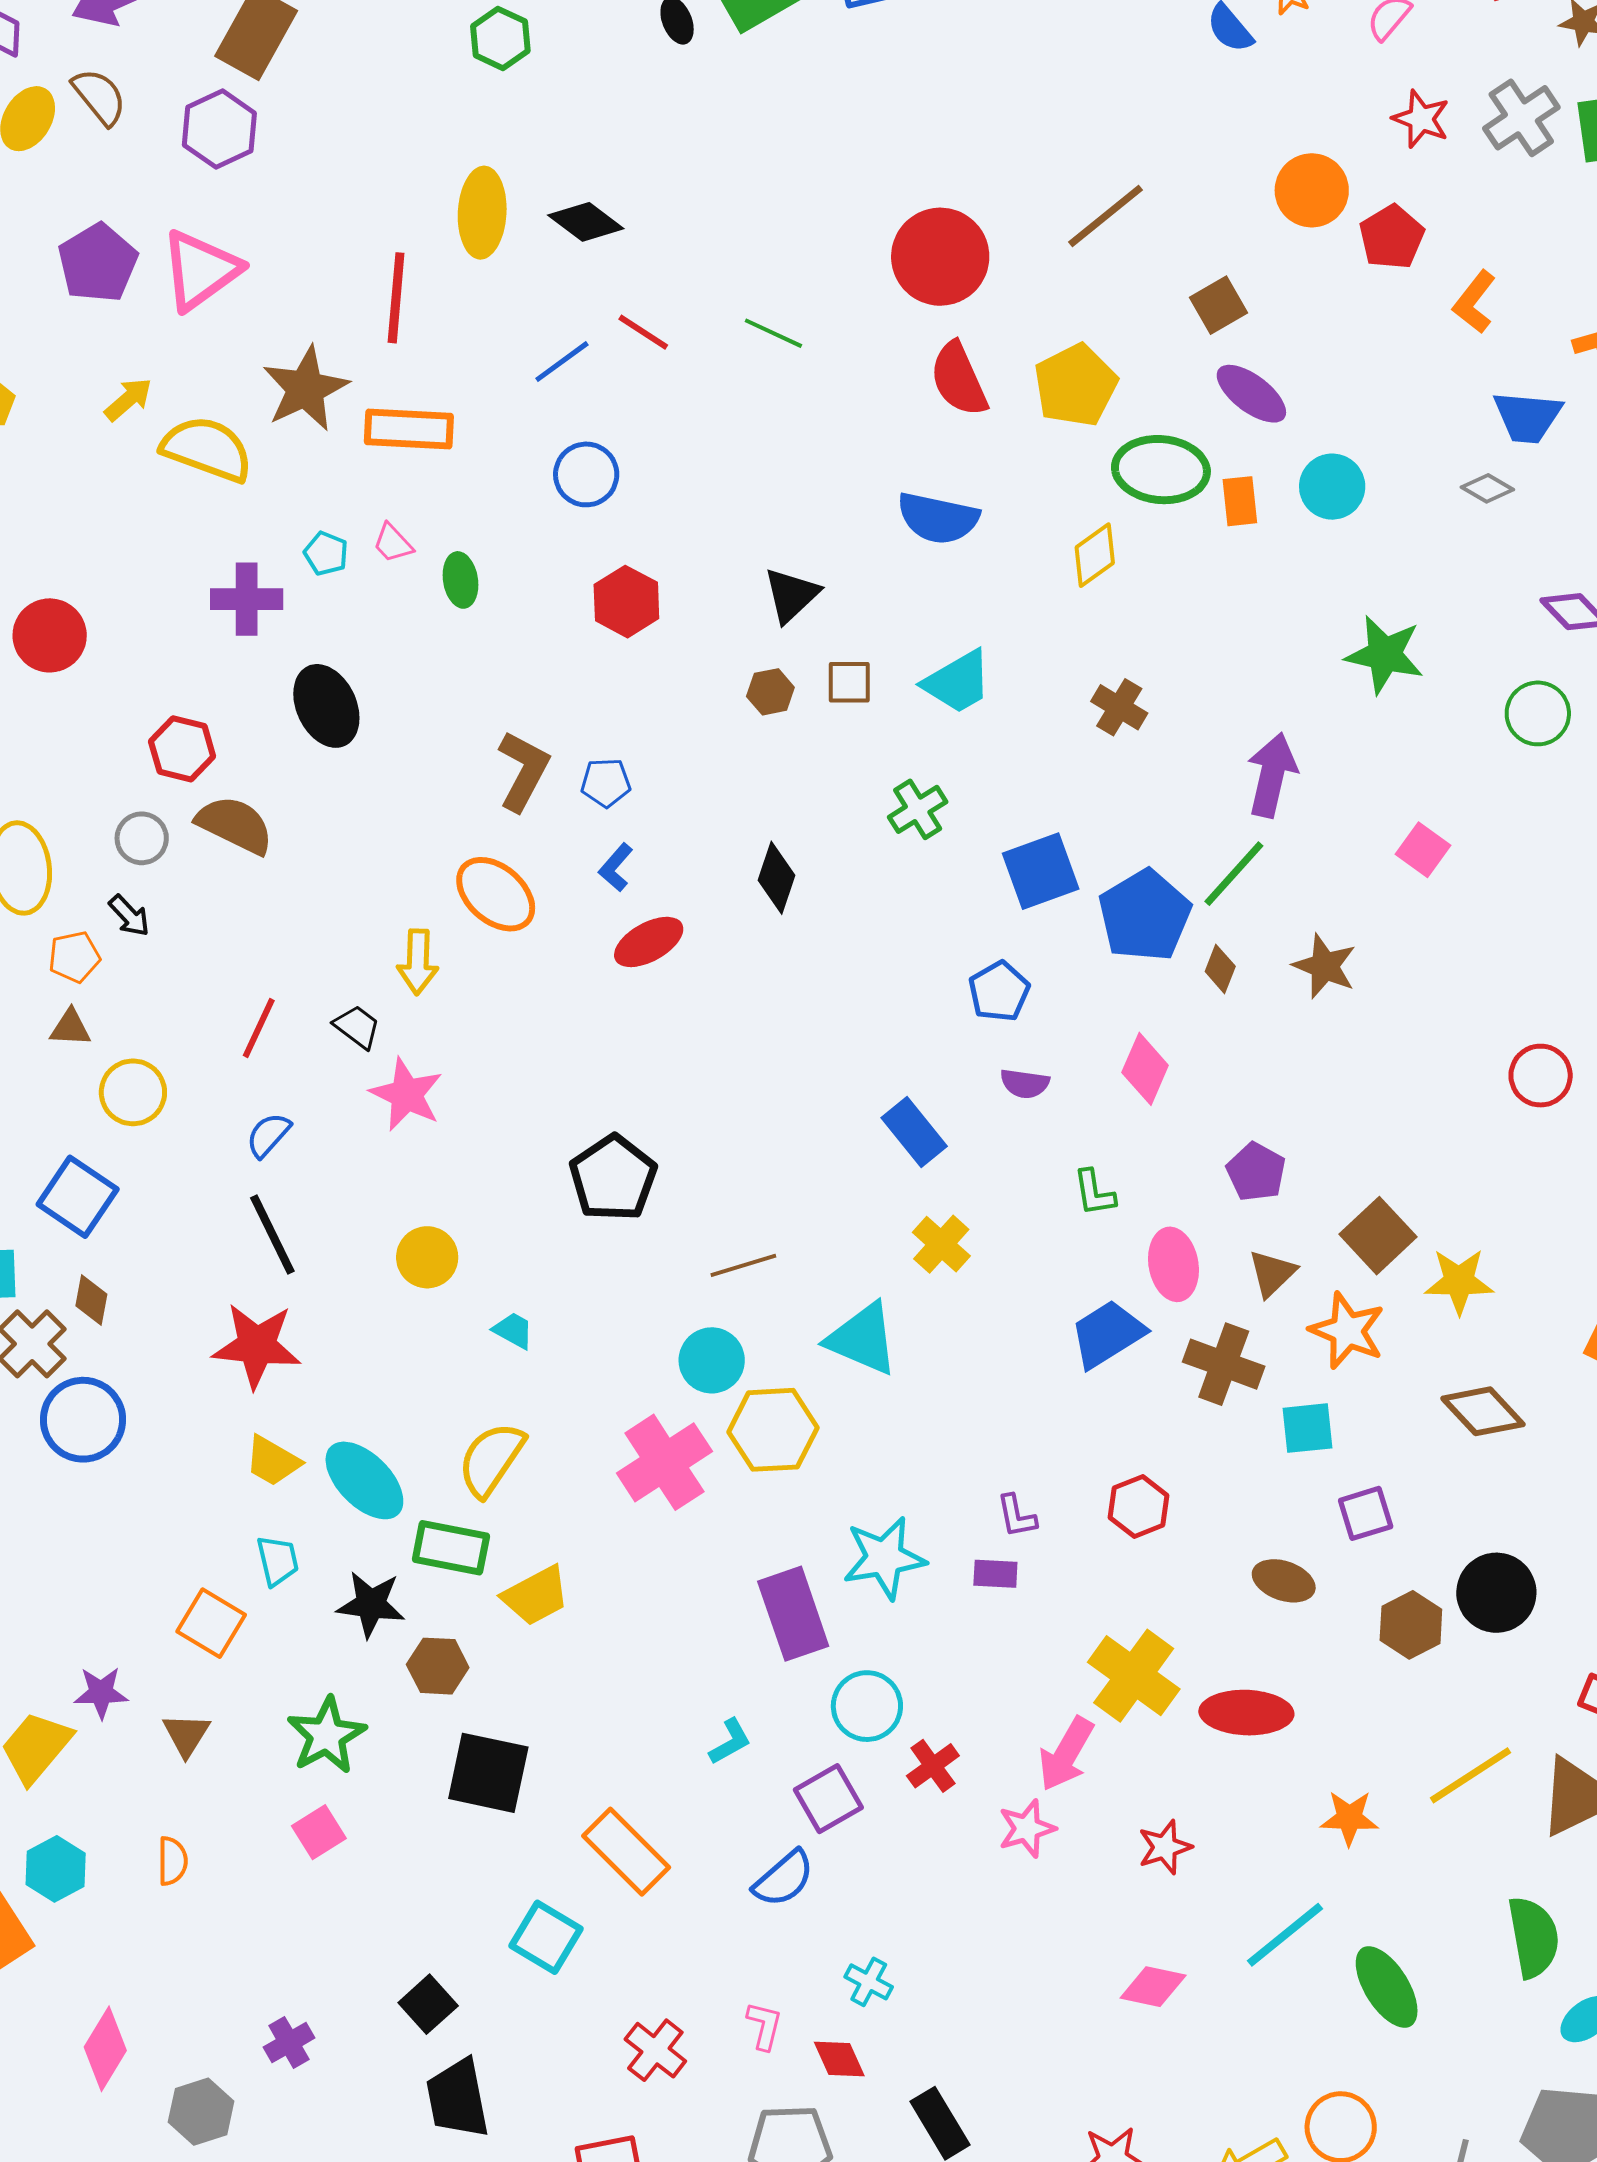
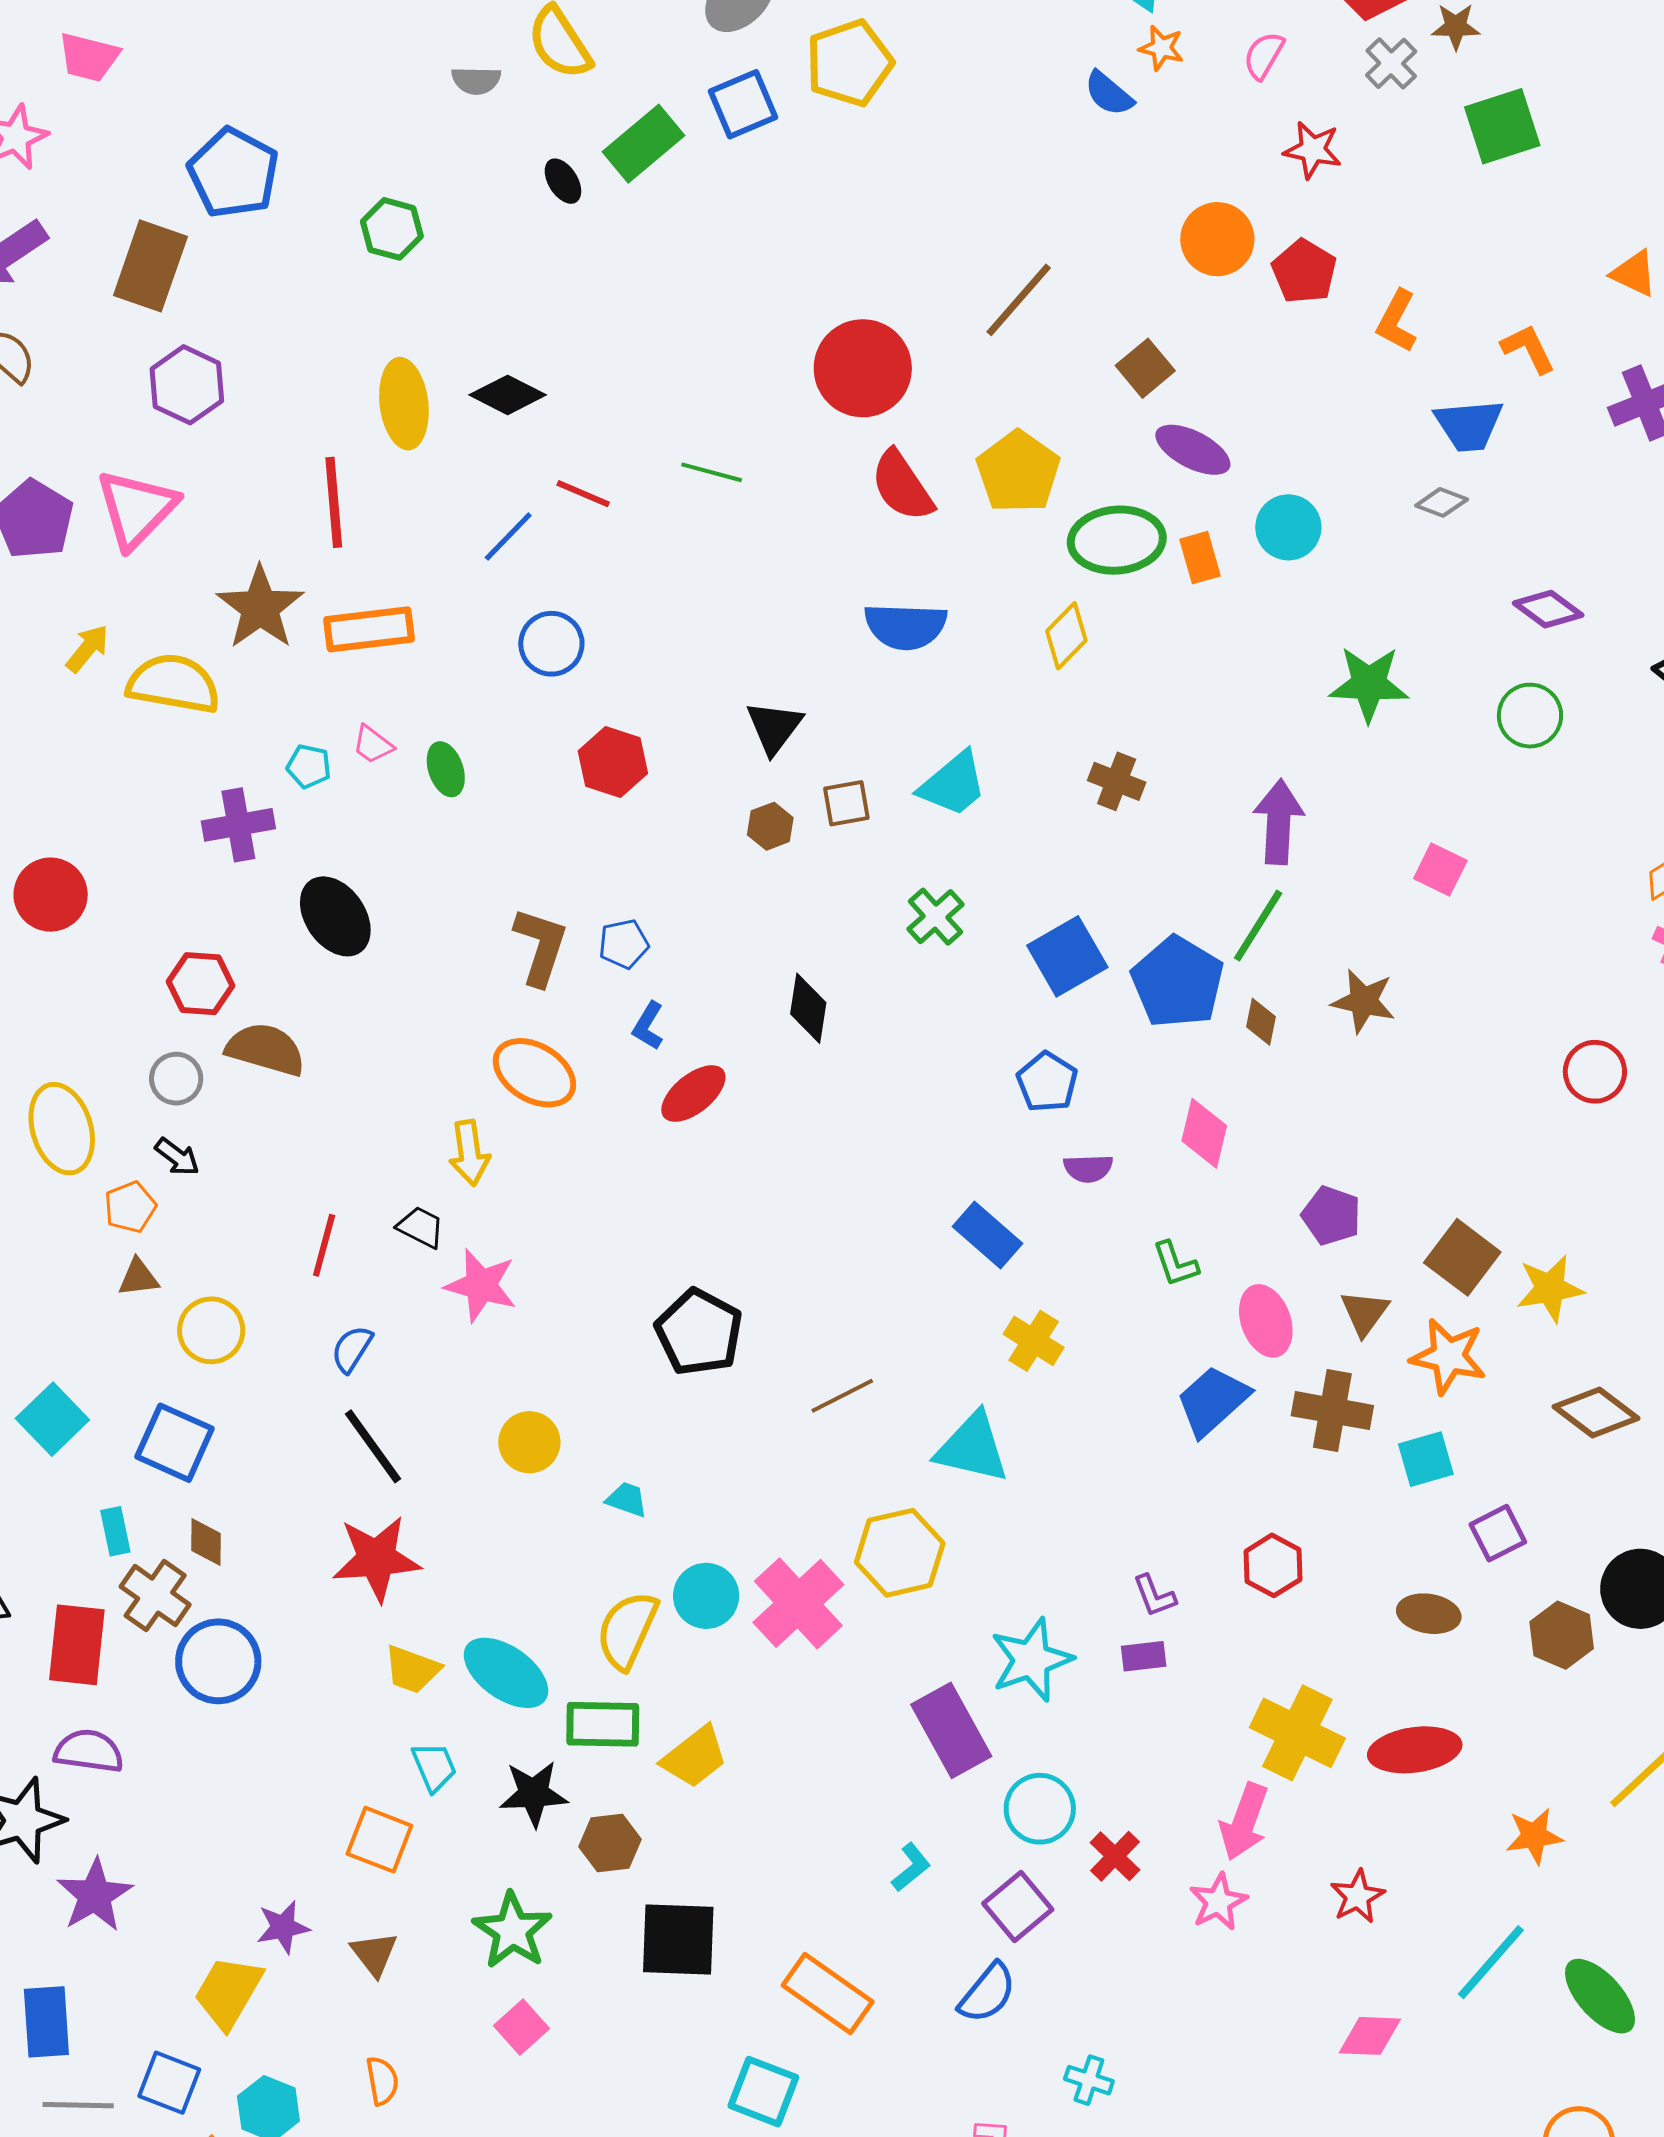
gray cross: (1521, 118) -> (1391, 63), moved, size x0.7
purple hexagon: (219, 129) -> (187, 385), moved
cyan circle: (712, 1360) -> (706, 1596), moved

